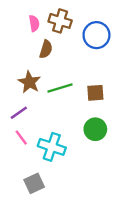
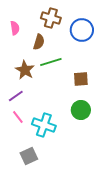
pink semicircle: (34, 23) -> (15, 28), moved
green line: (60, 88) -> (51, 62), moved

